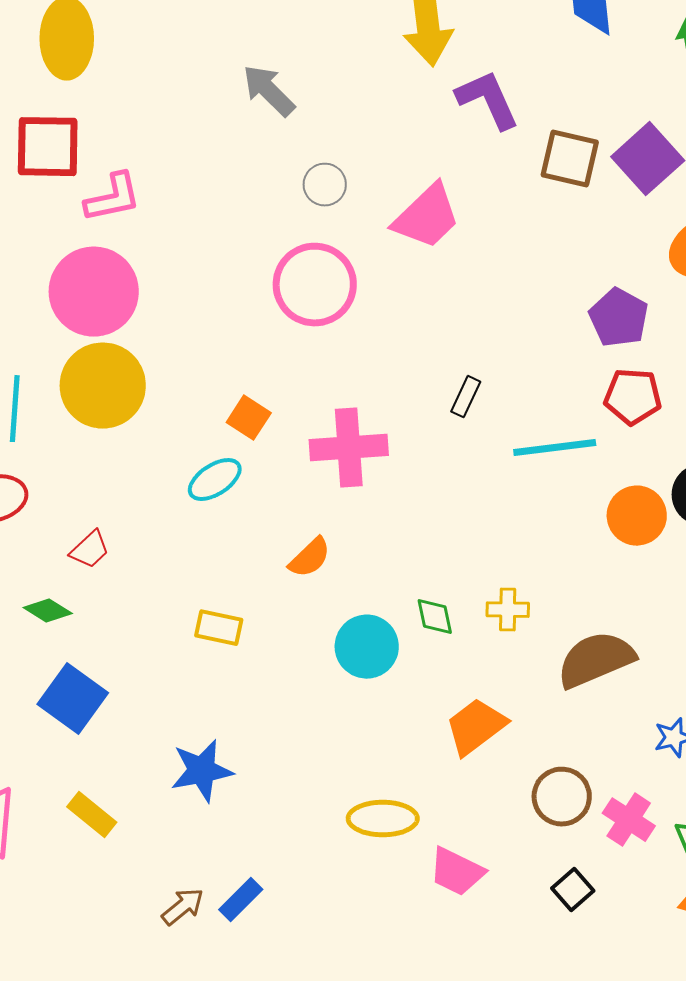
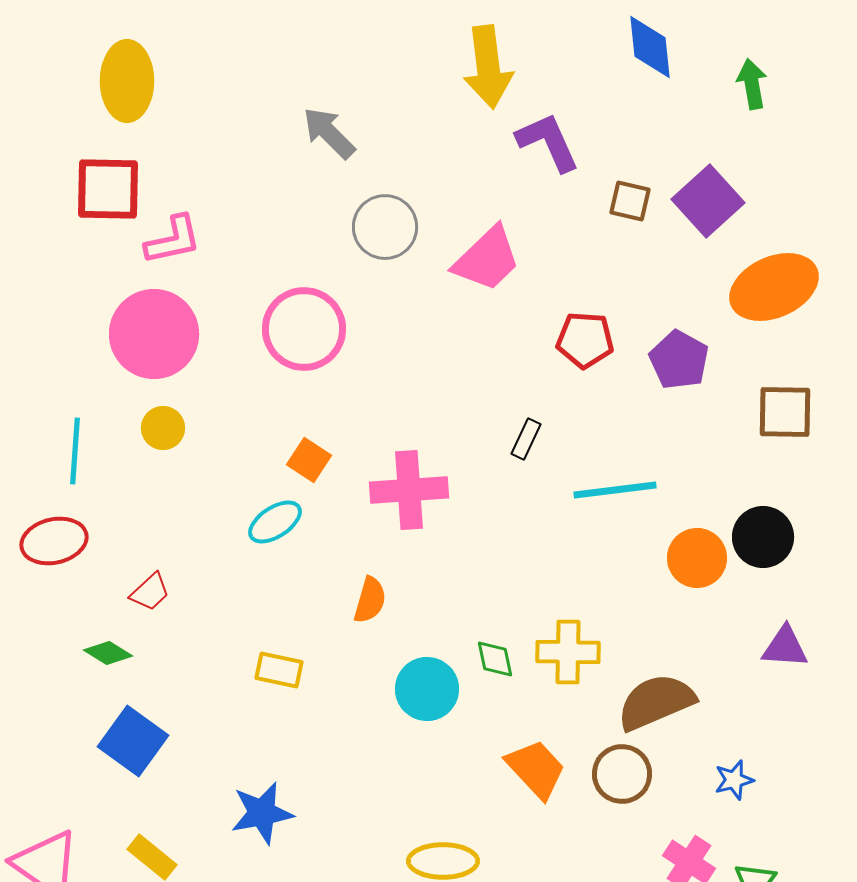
brown square: (570, 159) -> (630, 201), size x0.7
gray circle: (325, 185) -> (385, 227), size x1.5
pink circle: (315, 285) -> (304, 329), moved
yellow circle: (103, 386) -> (163, 428), size x0.5
red pentagon: (633, 397) -> (585, 340), moved
orange semicircle: (310, 558) -> (370, 600), turned -30
yellow cross: (508, 610) -> (568, 652), size x1.5
orange trapezoid: (476, 727) -> (536, 769), turned 84
brown circle: (562, 797) -> (622, 774), moved

